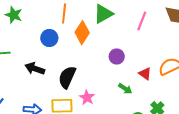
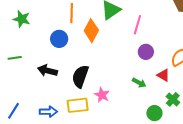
pink line: (142, 21) -> (137, 25), moved
purple circle: (117, 57) -> (146, 52), moved
red triangle: (145, 74) -> (163, 75), moved

